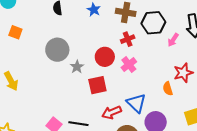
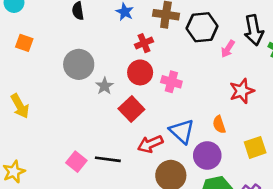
red cross: (128, 39) -> (144, 43), moved
pink cross: (129, 65) -> (171, 82), turned -35
red square: (97, 85) -> (131, 109), turned -30
orange semicircle: (168, 89) -> (219, 124), moved

